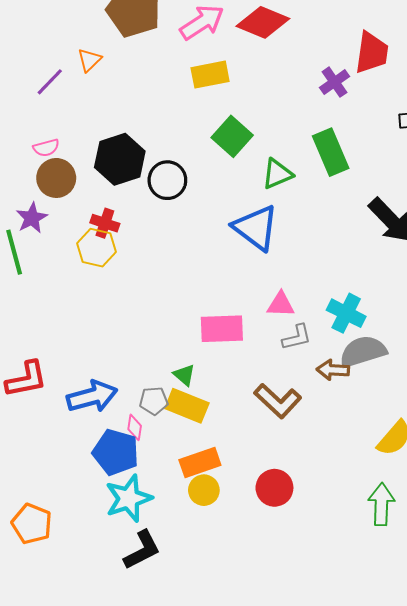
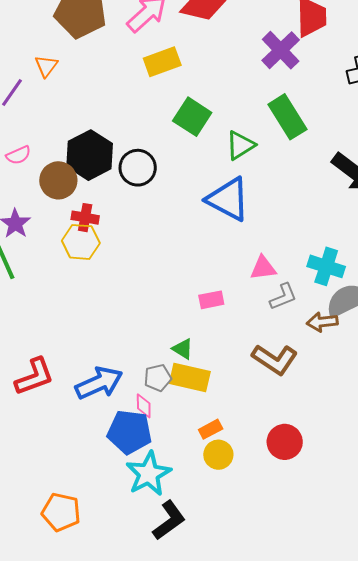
purple cross: (334, 82) -> (281, 50), size x1.4
brown circle: (56, 178) -> (58, 180), moved
pink rectangle: (222, 329) -> (211, 300), size x0.6
orange rectangle: (200, 462) -> (211, 429), size x0.6

